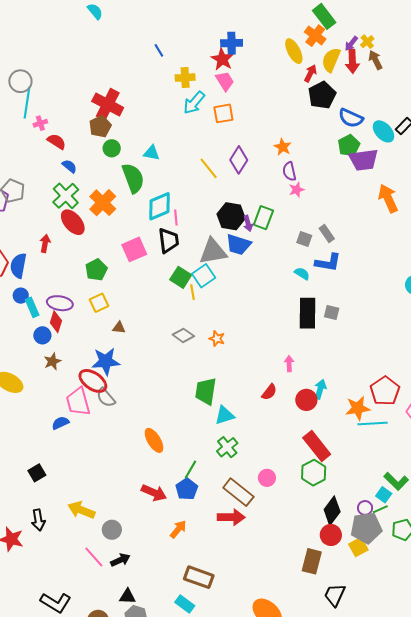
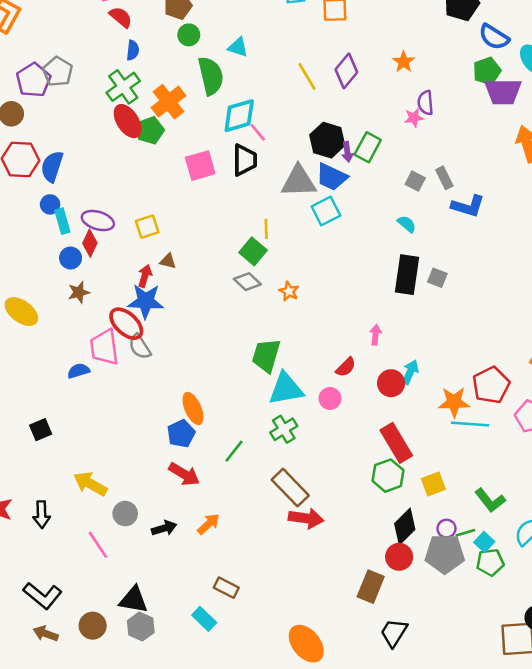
blue semicircle: (69, 166) -> (133, 50), turned 49
purple semicircle: (289, 171) -> (426, 103), moved
pink line: (176, 217) -> (258, 132), turned -42
red arrow: (45, 243) -> (145, 276), moved
blue L-shape: (328, 263) -> (468, 206), moved
green pentagon: (96, 270) -> (150, 130), moved
cyan square: (204, 276) -> (326, 211), moved
green square: (181, 277) -> (253, 251), moved
cyan triangle: (225, 415) -> (286, 389), size x1.4
pink circle: (267, 478) -> (330, 398), moved
blue pentagon: (187, 489) -> (181, 434), moved
cyan square: (384, 495) -> (484, 542), moved
red arrow: (231, 517) -> (306, 518), moved
black arrow: (38, 520) -> (42, 514), moved
yellow square: (358, 547) -> (433, 484), moved
black arrow: (120, 560) -> (164, 528), moved
brown rectangle: (199, 577) -> (226, 588), size x0.7
black triangle: (127, 596) -> (134, 600), size x1.4

